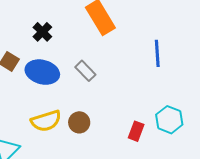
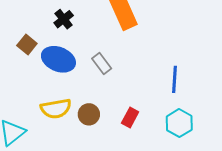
blue line: (157, 53) -> (174, 79), moved
red rectangle: (136, 131) -> (130, 118), moved

